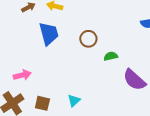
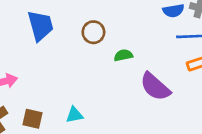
cyan triangle: (74, 101) -> (74, 115), turned 32

